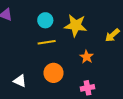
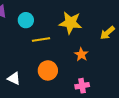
cyan circle: (45, 20) -> (26, 20), moved

